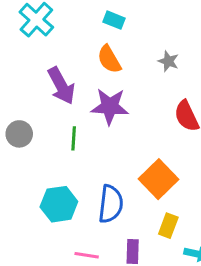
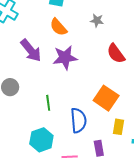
green line: (74, 138) -> (48, 103), moved
cyan hexagon: (59, 204) -> (41, 140), moved

